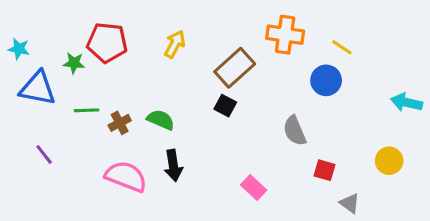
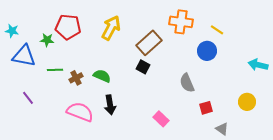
yellow arrow: (175, 44) -> (111, 28), size x1.4
red square: (325, 170) -> (206, 108), turned -32

